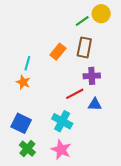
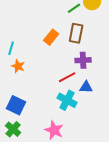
cyan line: (27, 63) -> (11, 48), moved
cyan cross: (62, 121) -> (67, 100), moved
green cross: (27, 149) -> (13, 129), moved

